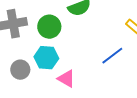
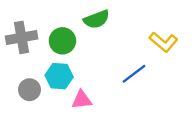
pink triangle: (66, 79) -> (82, 100), turned -36

